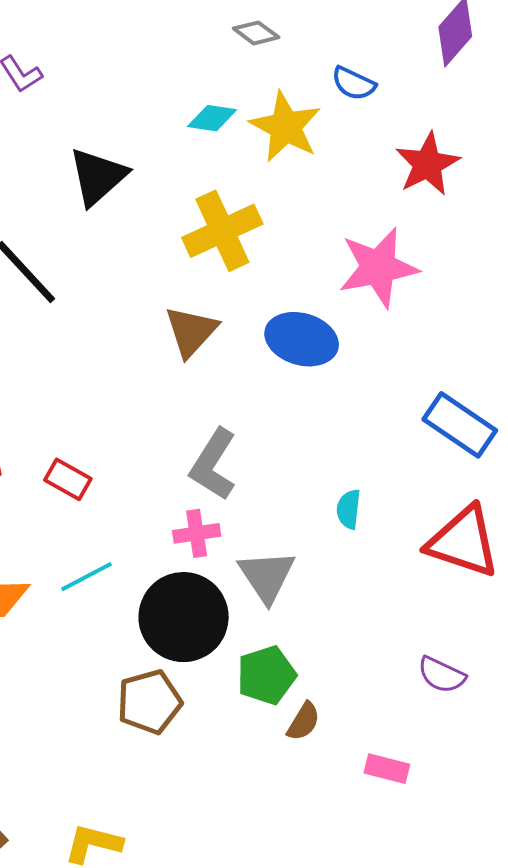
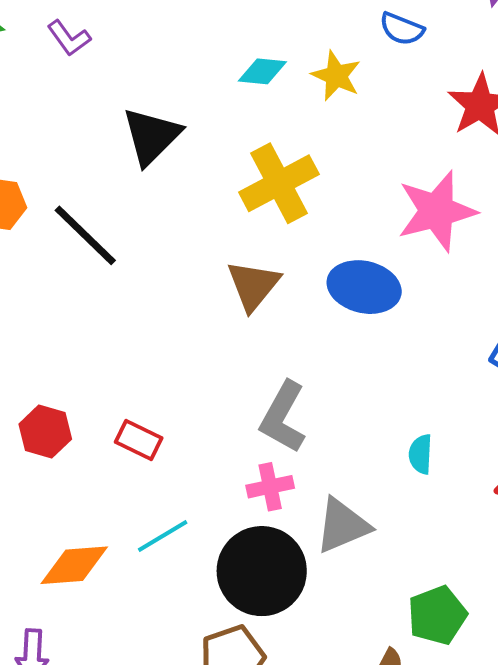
yellow star: (286, 127) -> (336, 76), size x0.7
gray triangle: (267, 576) -> (342, 526), turned 44
green pentagon: (266, 675) -> (437, 615), moved

